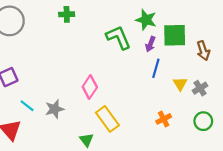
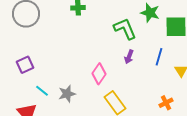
purple arrow: (150, 44) -> (129, 57), moved

